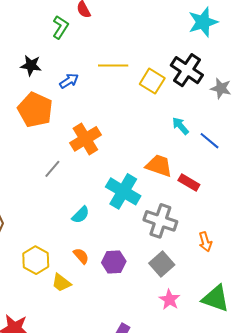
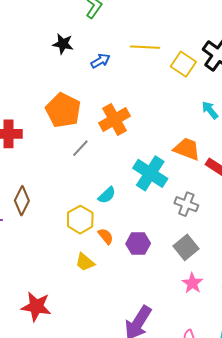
orange pentagon: (35, 110) -> (63, 110), moved
gray cross: (160, 221) -> (186, 204), size x0.7
yellow hexagon: (36, 260) -> (80, 220), moved

